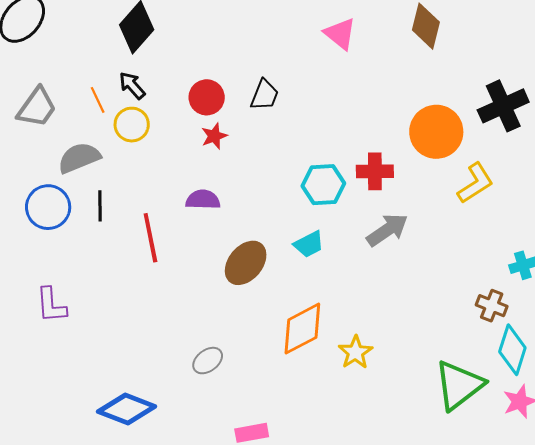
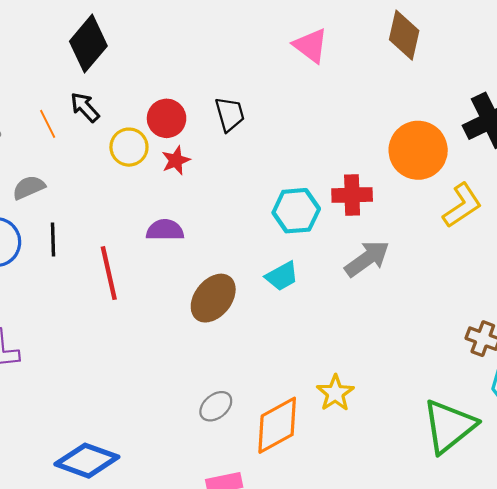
black trapezoid: (265, 95) -> (230, 114), turned -36
yellow circle: (132, 125) -> (129, 147), moved
gray semicircle: (79, 158) -> (29, 187), size x0.7
orange diamond: (302, 329) -> (277, 425), moved
gray ellipse: (208, 361) -> (216, 406), moved

